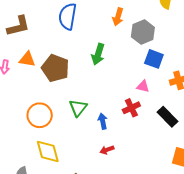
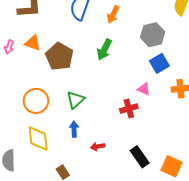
orange arrow: (118, 17) -> (113, 15), moved
blue square: (154, 59) -> (159, 63), turned 30
black rectangle: (168, 117) -> (140, 157), moved
blue arrow: (103, 121) -> (74, 129), moved

